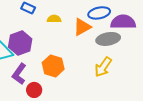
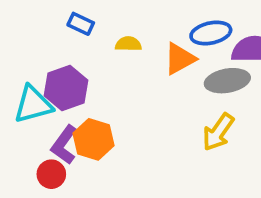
orange hexagon: (53, 66) -> (94, 139), moved
red circle: (34, 90) -> (51, 174), moved

